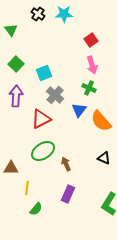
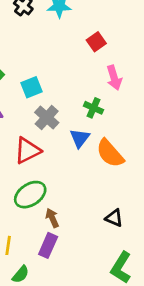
pink arrow: (92, 65) -> (114, 78), moved
black triangle: (104, 158) -> (114, 218), moved
brown arrow: (66, 164) -> (52, 218), moved
purple rectangle: (68, 194) -> (48, 245), moved

